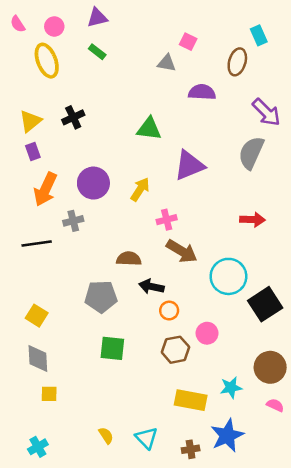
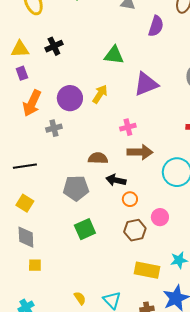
purple semicircle: (202, 92) -> (156, 26), turned 105
yellow triangle: (30, 121) -> (20, 49), turned 36
yellow arrow: (140, 189) -> (100, 94), moved
black line: (37, 244) -> (25, 166), moved
brown arrow: (182, 251) -> (140, 152), turned -30
green square: (112, 348) -> (85, 229), turned -30

